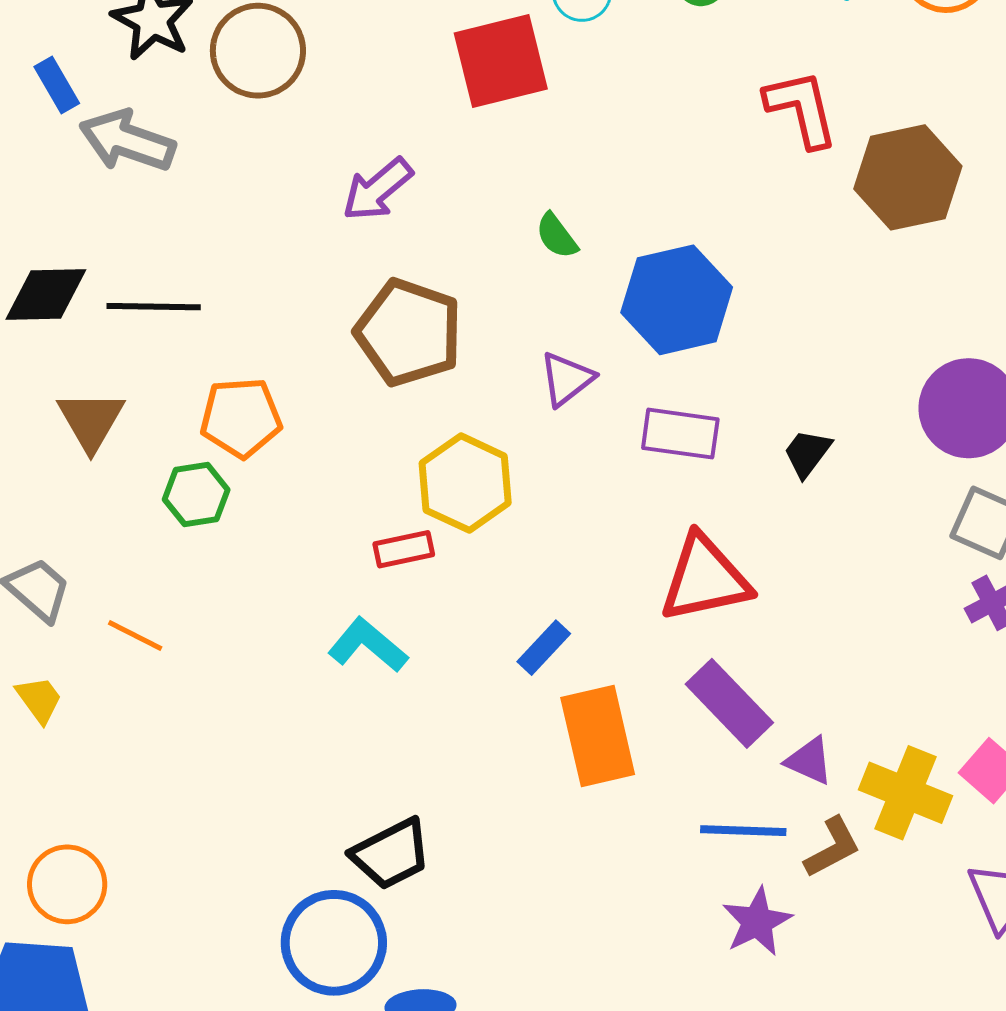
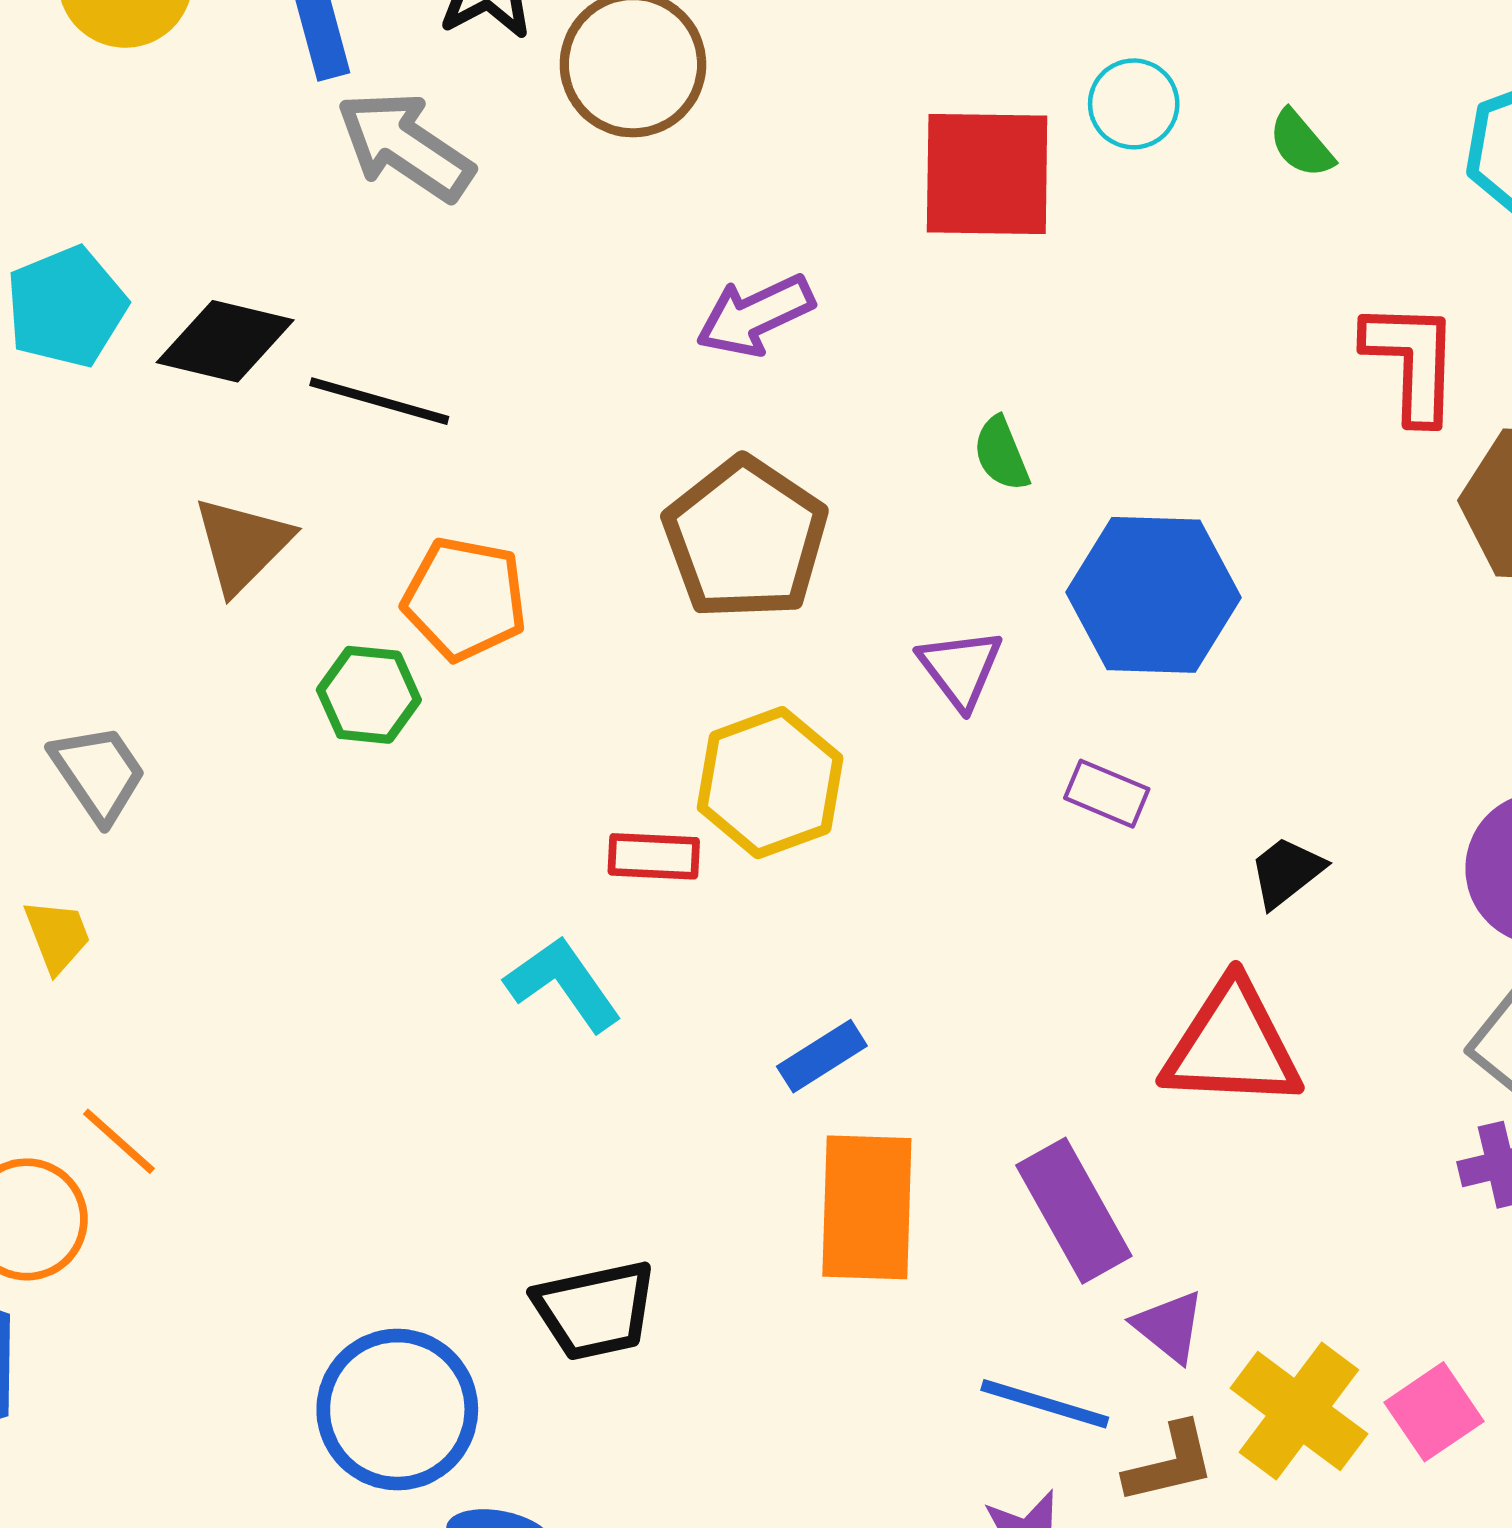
purple triangle: (567, 379) -> (960, 669), turned -44
purple rectangle: (680, 434) -> (1107, 794), size x0.7
red triangle: (705, 579) -> (1232, 1045), moved
orange line: (135, 635) -> (119, 1141), moved
black trapezoid: (391, 854) -> (595, 1310), moved

